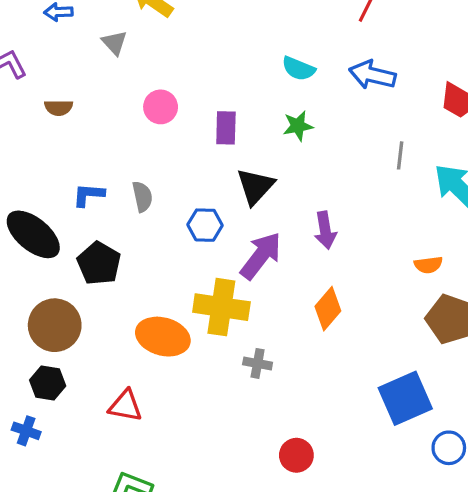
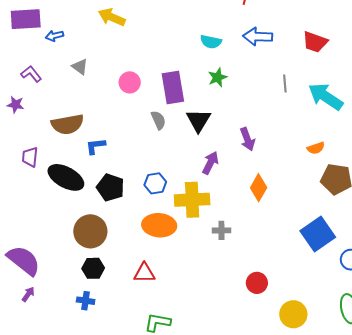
gray triangle: (114, 43) -> (80, 67), moved
brown semicircle: (59, 108) -> (68, 124), moved, size x1.8
purple rectangle: (226, 128) -> (173, 87), size x1.5
gray semicircle: (142, 197) -> (158, 120), moved
blue hexagon: (205, 225) -> (155, 183), moved
purple arrow: (261, 256) -> (210, 163), size x0.7

